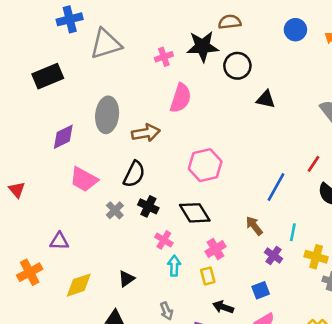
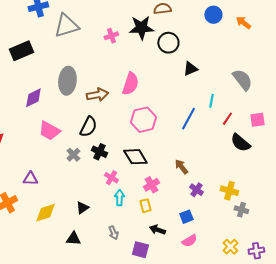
pink semicircle: (181, 98) -> (130, 84), moved
black triangle: (266, 99) -> (190, 69), turned -35
blue line: (276, 187) -> (188, 119), moved
cyan line: (293, 232) -> (211, 101), moved

